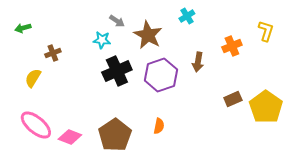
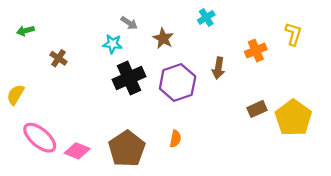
brown star: (148, 35) -> (163, 38), size x0.7
brown cross: (53, 53) -> (58, 58), turned -35
yellow semicircle: (33, 78) -> (15, 95), moved

